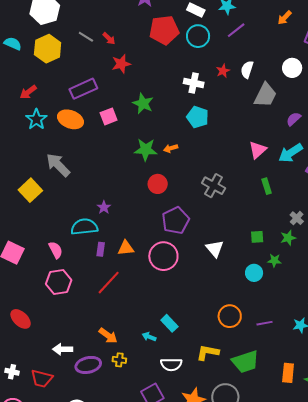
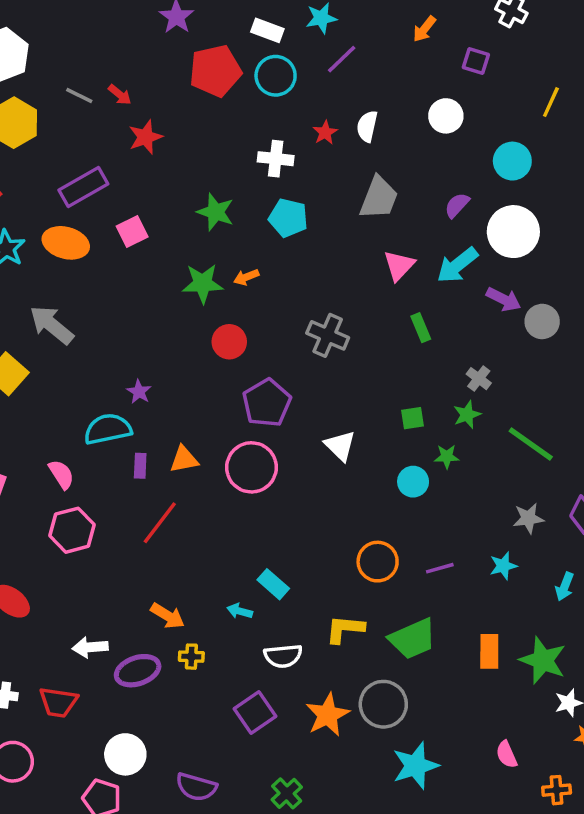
gray trapezoid: (265, 95) -> (379, 198), moved
green star: (143, 103) -> (216, 212), moved

